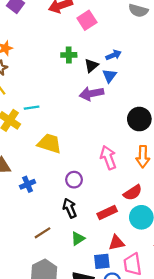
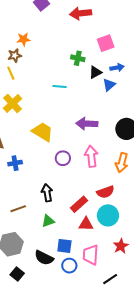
pink square: (87, 20) -> (106, 43), moved
purple arrow: (91, 94) -> (87, 124), moved
cyan line: (32, 108) -> (60, 86), moved
purple circle: (74, 180) -> (63, 158), moved
red rectangle: (107, 213) -> (79, 204), turned -30
red triangle: (116, 243) -> (86, 224), moved

